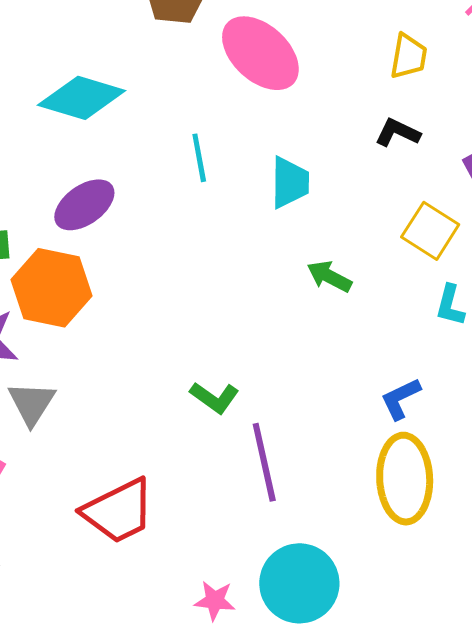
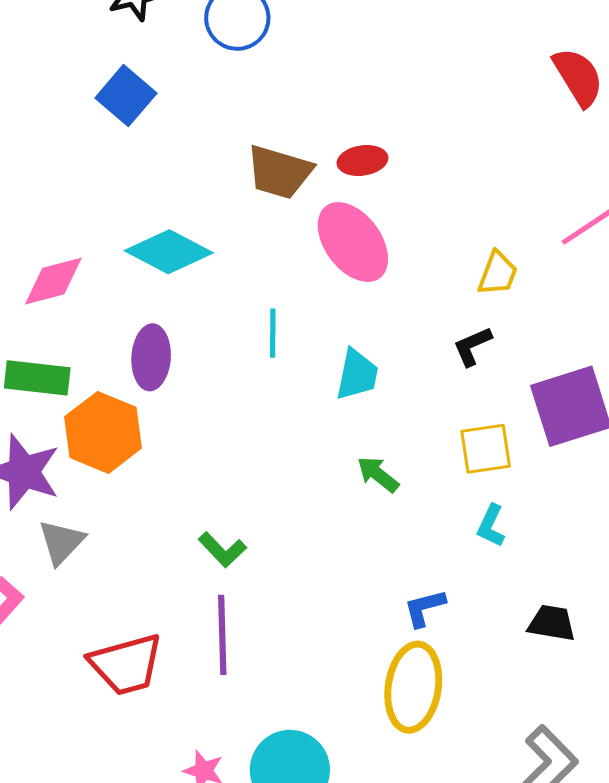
black L-shape: (398, 133) -> (472, 346), turned -60
purple ellipse: (84, 205) -> (151, 357), turned -62
yellow square: (430, 231) -> (486, 449), turned 38
green L-shape: (214, 398) -> (222, 550), moved
purple line: (264, 462) -> (222, 635), moved

